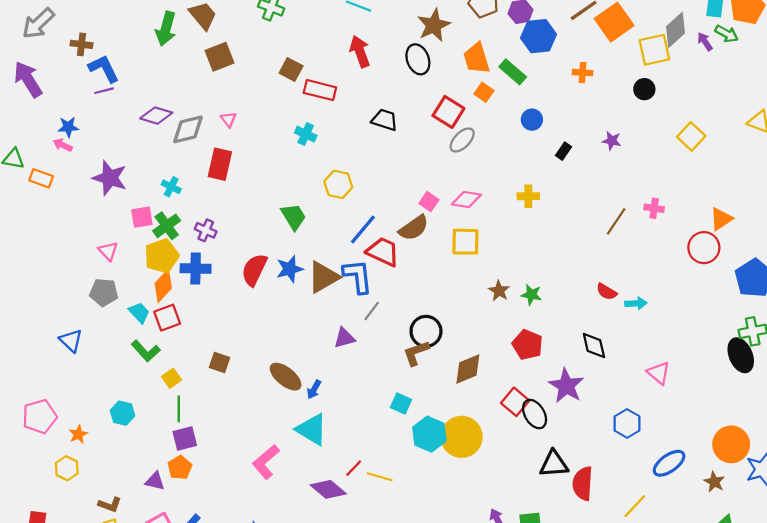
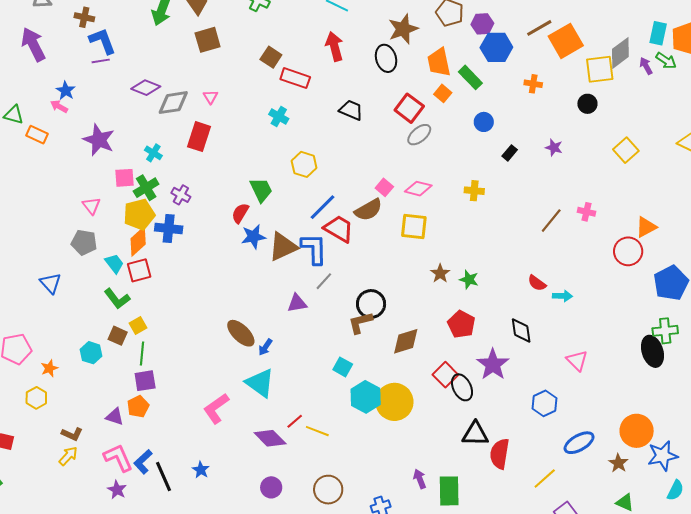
blue star: (68, 127) -> (66, 91), turned 30
red semicircle: (254, 270) -> (240, 213), moved, size x0.7
brown square: (219, 362) -> (118, 336), moved

